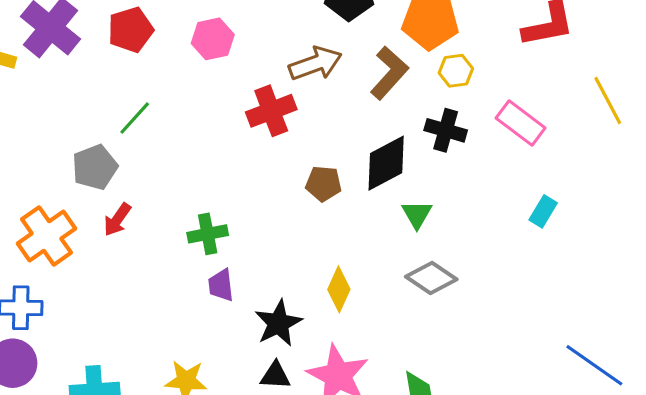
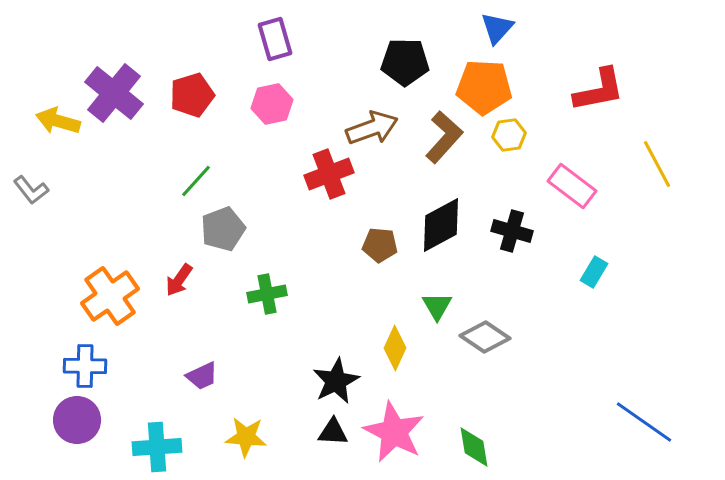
black cross: (446, 130) -> (512, 231), moved
gray pentagon: (95, 167) -> (223, 229), moved
green triangle: (417, 214) -> (437, 306), moved
purple trapezoid: (221, 285) -> (202, 376), moved, turned -108

